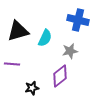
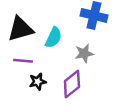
purple line: (12, 64) -> (23, 61), moved
black star: (32, 88) -> (38, 82), moved

